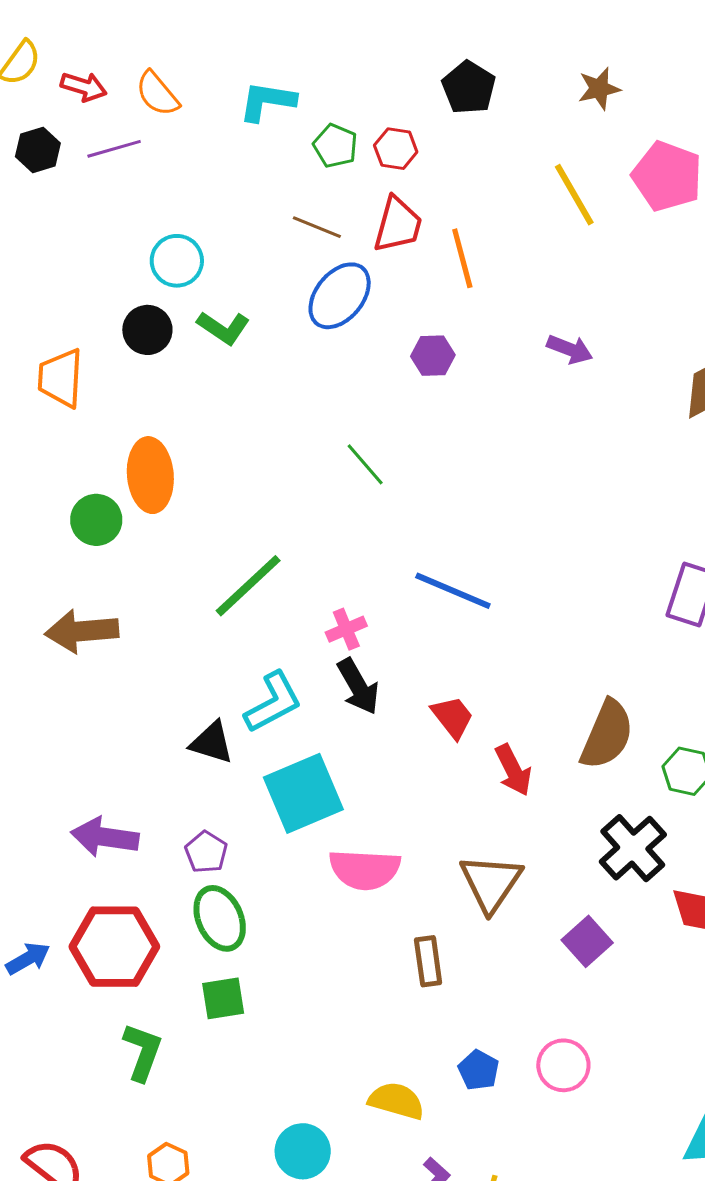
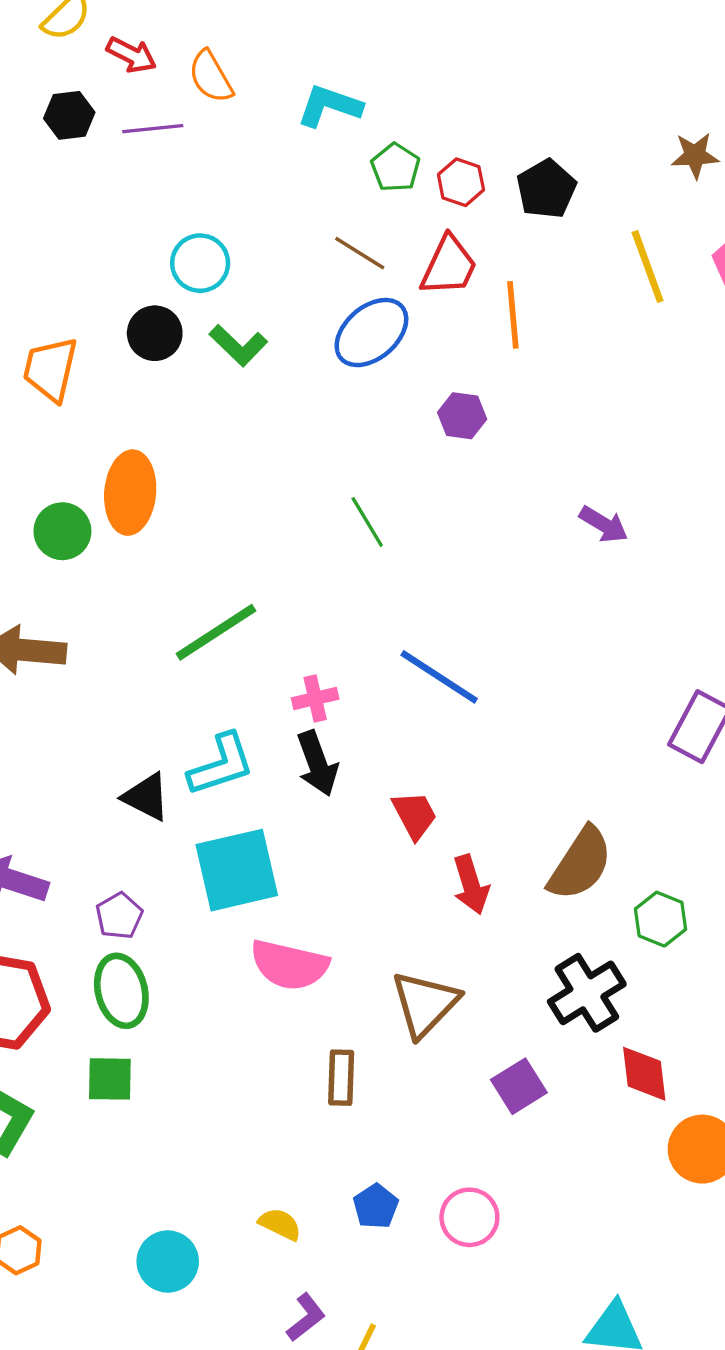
black pentagon: (469, 88) -> (546, 189), moved
purple arrow: (570, 349) -> (604, 524), moved
yellow semicircle: (396, 1101) -> (280, 1224), size x0.7

